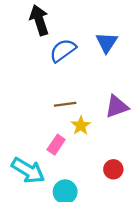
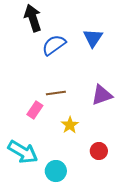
yellow star: (81, 126) -> (70, 125), moved
pink rectangle: (56, 145) -> (35, 110), moved

